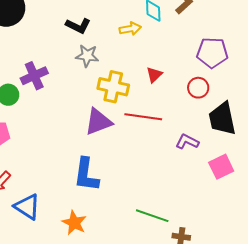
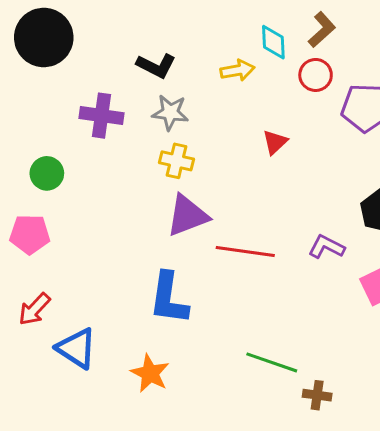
purple cross: (34, 76) -> (102, 116), moved, turned 32
yellow cross: (113, 87) -> (177, 161), moved, size x0.7
red circle: (198, 88) -> (316, 75), moved
red line: (143, 117) -> (245, 251), moved

